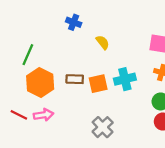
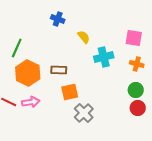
cyan cross: (125, 79) -> (104, 57), moved
orange square: (98, 84) -> (70, 92), moved

